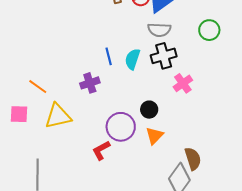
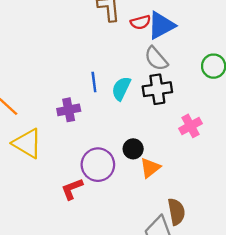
gray semicircle: (159, 30) -> (156, 59), turned 40
pink cross: (183, 83) -> (190, 126), moved
yellow triangle: (58, 116) -> (27, 143), turned 36
orange triangle: (154, 136) -> (150, 168), moved

